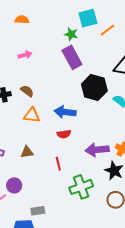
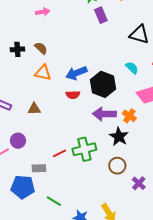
purple rectangle: (72, 57) -> (101, 15), moved, size x0.7
black hexagon: (94, 88) -> (103, 84), moved
blue arrow: (65, 112) -> (76, 73), turned -35
red line: (58, 164) -> (59, 153), moved, turned 72

